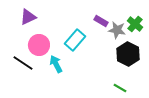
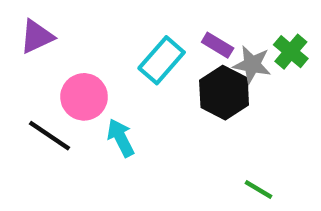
purple triangle: (28, 17) -> (37, 37), moved
cyan rectangle: (75, 40) -> (162, 60), moved
black hexagon: (128, 54) -> (224, 93), moved

